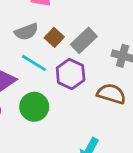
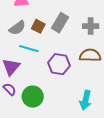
purple hexagon: (71, 74) -> (59, 64), moved
green circle: (34, 107) -> (33, 97), moved

